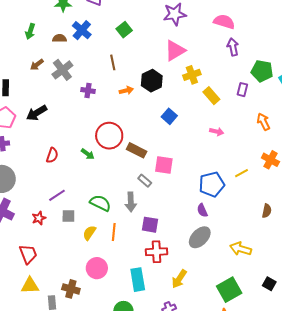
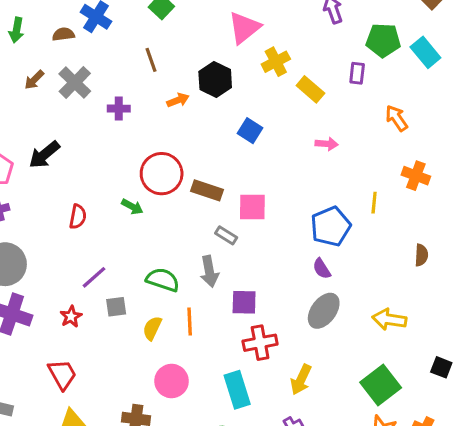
yellow line: (241, 173) -> (374, 203), turned -48

